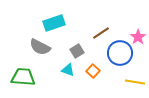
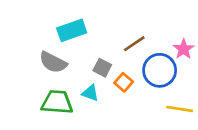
gray square: (77, 51) -> (102, 68), turned -32
orange square: (93, 71) -> (124, 82), moved
green trapezoid: (23, 77) -> (57, 102), moved

